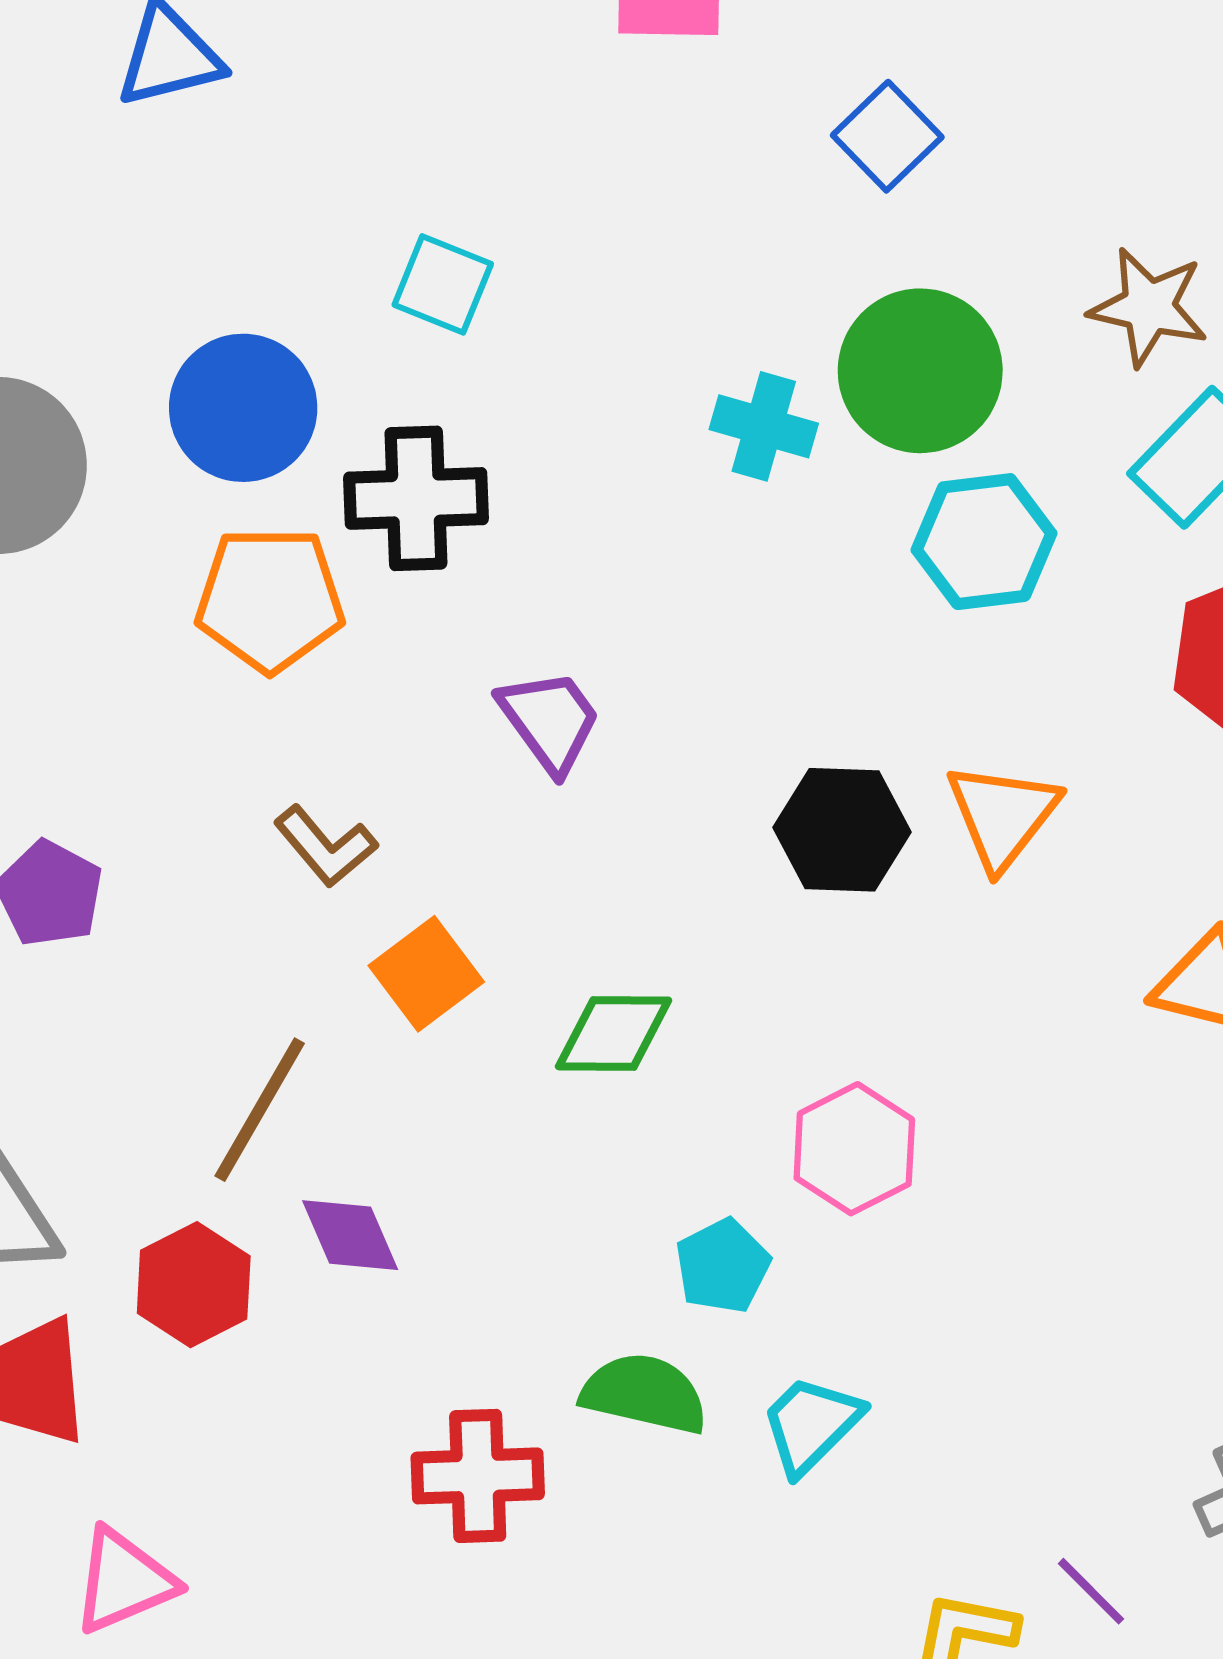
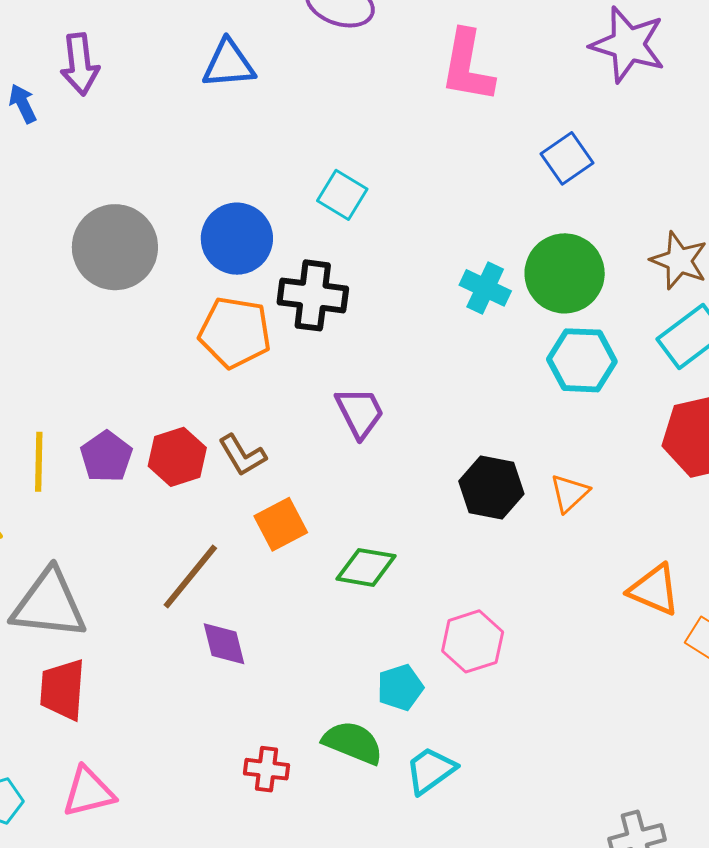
orange triangle: (1003, 815) -> (569, 493), size x0.7
red hexagon: (194, 1285) -> (177, 457), moved
red cross: (478, 1476) -> (266, 769), size x0.7

